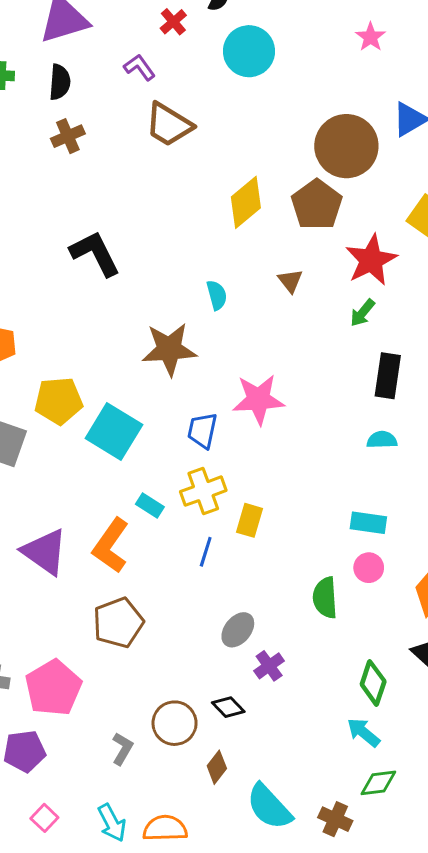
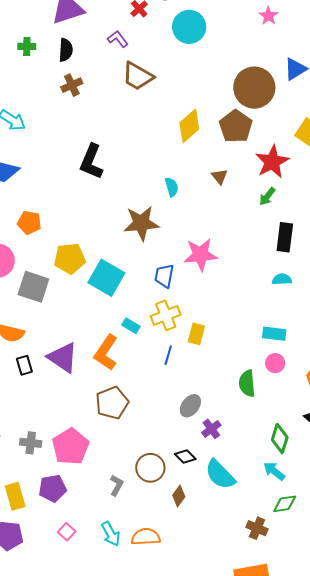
black L-shape: (95, 254) -> (91, 162), turned -129
cyan semicircle: (269, 807) -> (220, 475), moved

